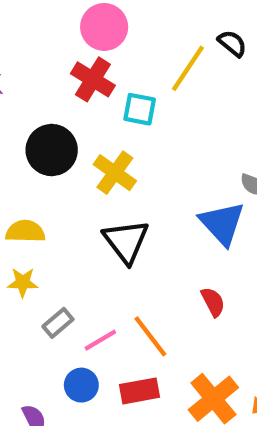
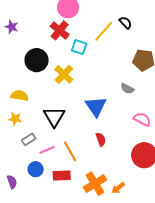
blue triangle: (222, 223) -> (96, 107), moved
black triangle: (126, 241) -> (54, 117), moved

